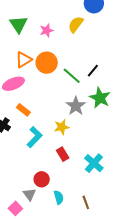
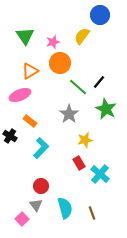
orange circle: (47, 63) -> (60, 63), moved
gray star: (76, 106) -> (69, 114), moved
yellow star: (62, 127) -> (85, 140), moved
red rectangle: (63, 154) -> (79, 163), moved
red circle: (42, 179) -> (41, 186), moved
cyan semicircle: (59, 197) -> (65, 208), size x1.5

